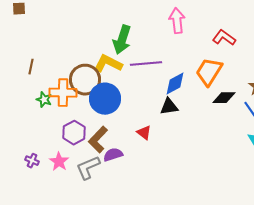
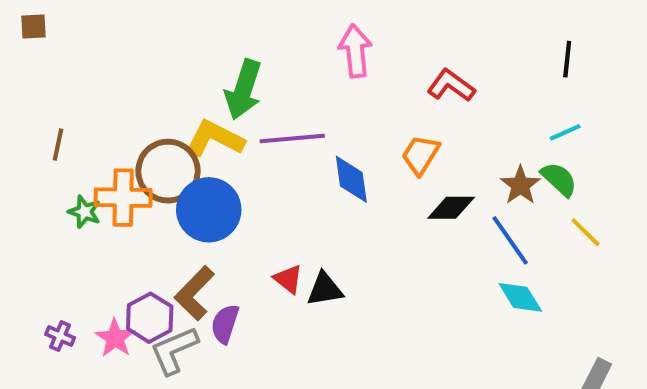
orange trapezoid: (209, 72) -> (421, 155), size x0.7
blue diamond: (175, 84) -> (351, 179), turned -70
black triangle: (169, 107) -> (325, 289), moved
purple hexagon: (74, 133) -> (150, 318), moved
purple semicircle: (113, 155) -> (225, 324), turned -54

